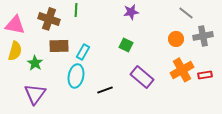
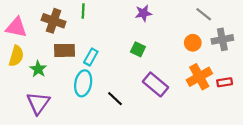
black line: (105, 90) -> (115, 99), turned 63

